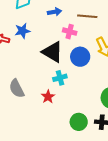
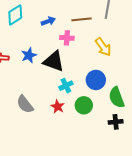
blue star: (22, 31) -> (29, 55), moved
blue circle: (80, 57) -> (96, 80), moved
green circle: (79, 122) -> (84, 105), moved

